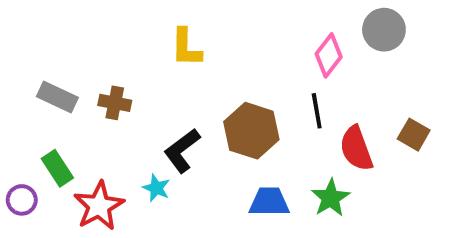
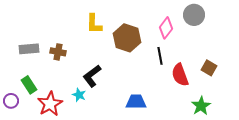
gray rectangle: (57, 97) -> (29, 49), turned -30
brown hexagon: (251, 131) -> (127, 38), moved
green star: (331, 198) -> (201, 106), moved

